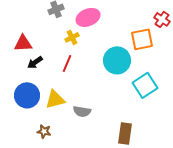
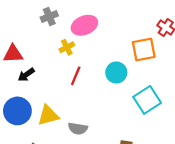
cyan circle: (117, 60) -> (116, 73), size x0.7
red line: (67, 63) -> (76, 76), moved

